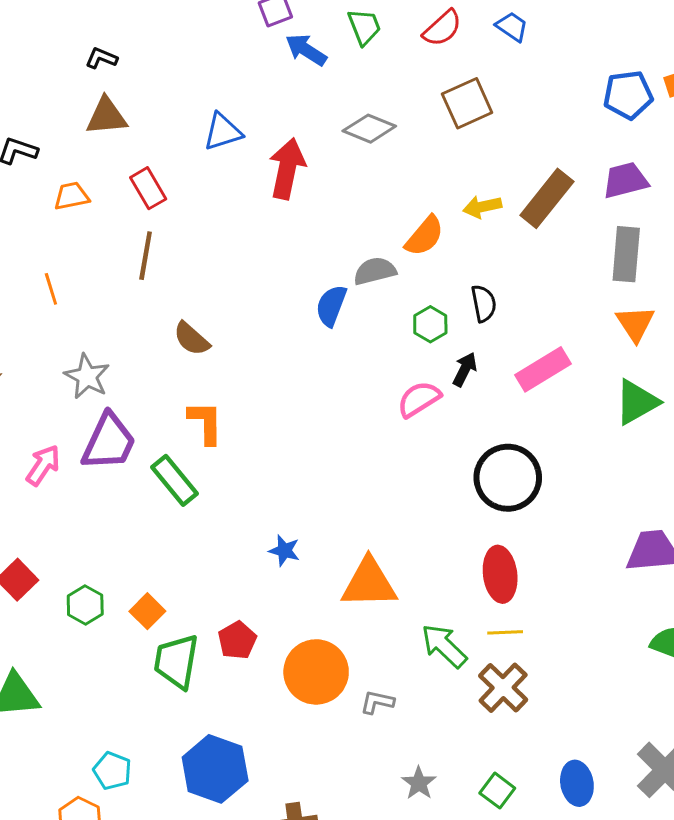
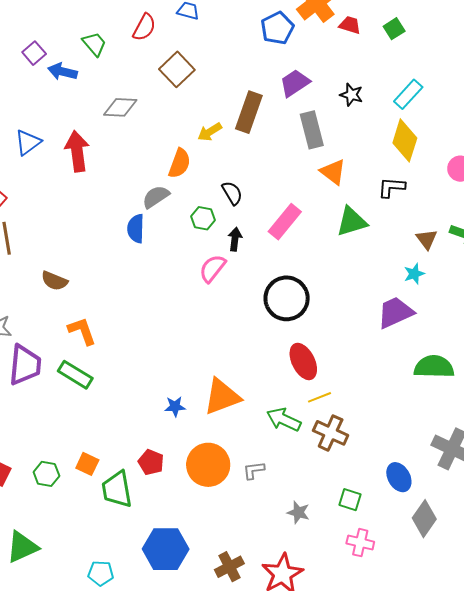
green triangle: (637, 402) -> (352, 221), turned 32
blue star: (284, 551) -> (175, 407), moved

